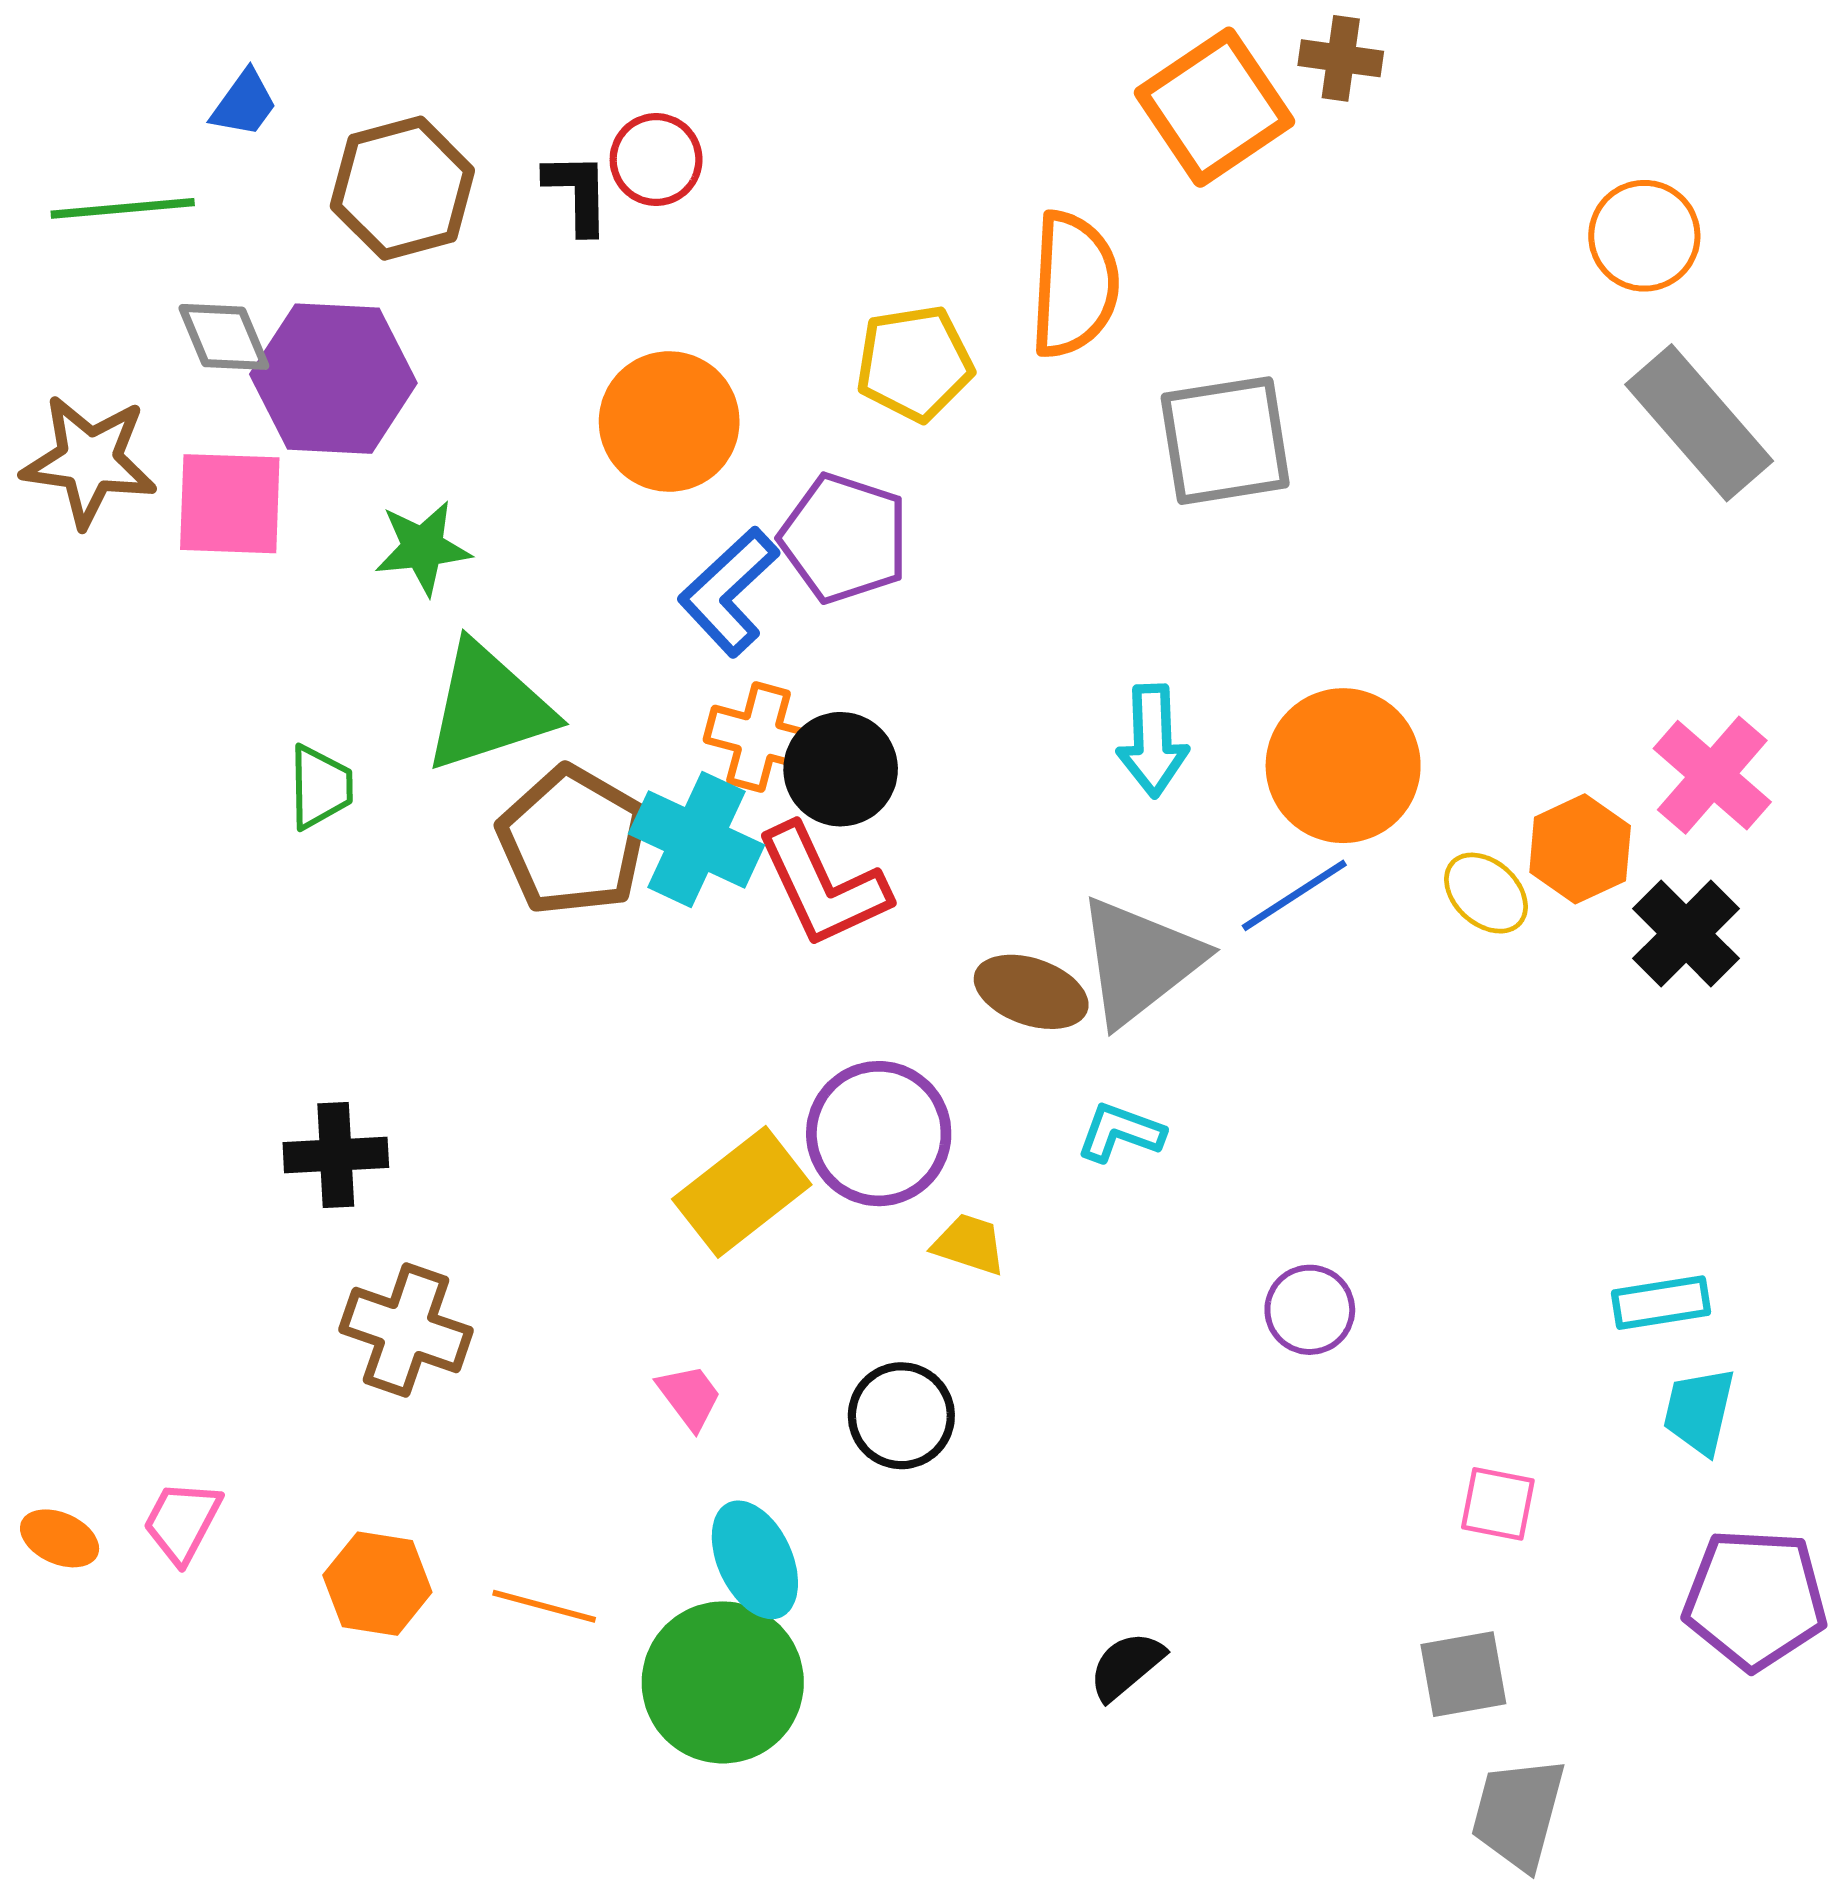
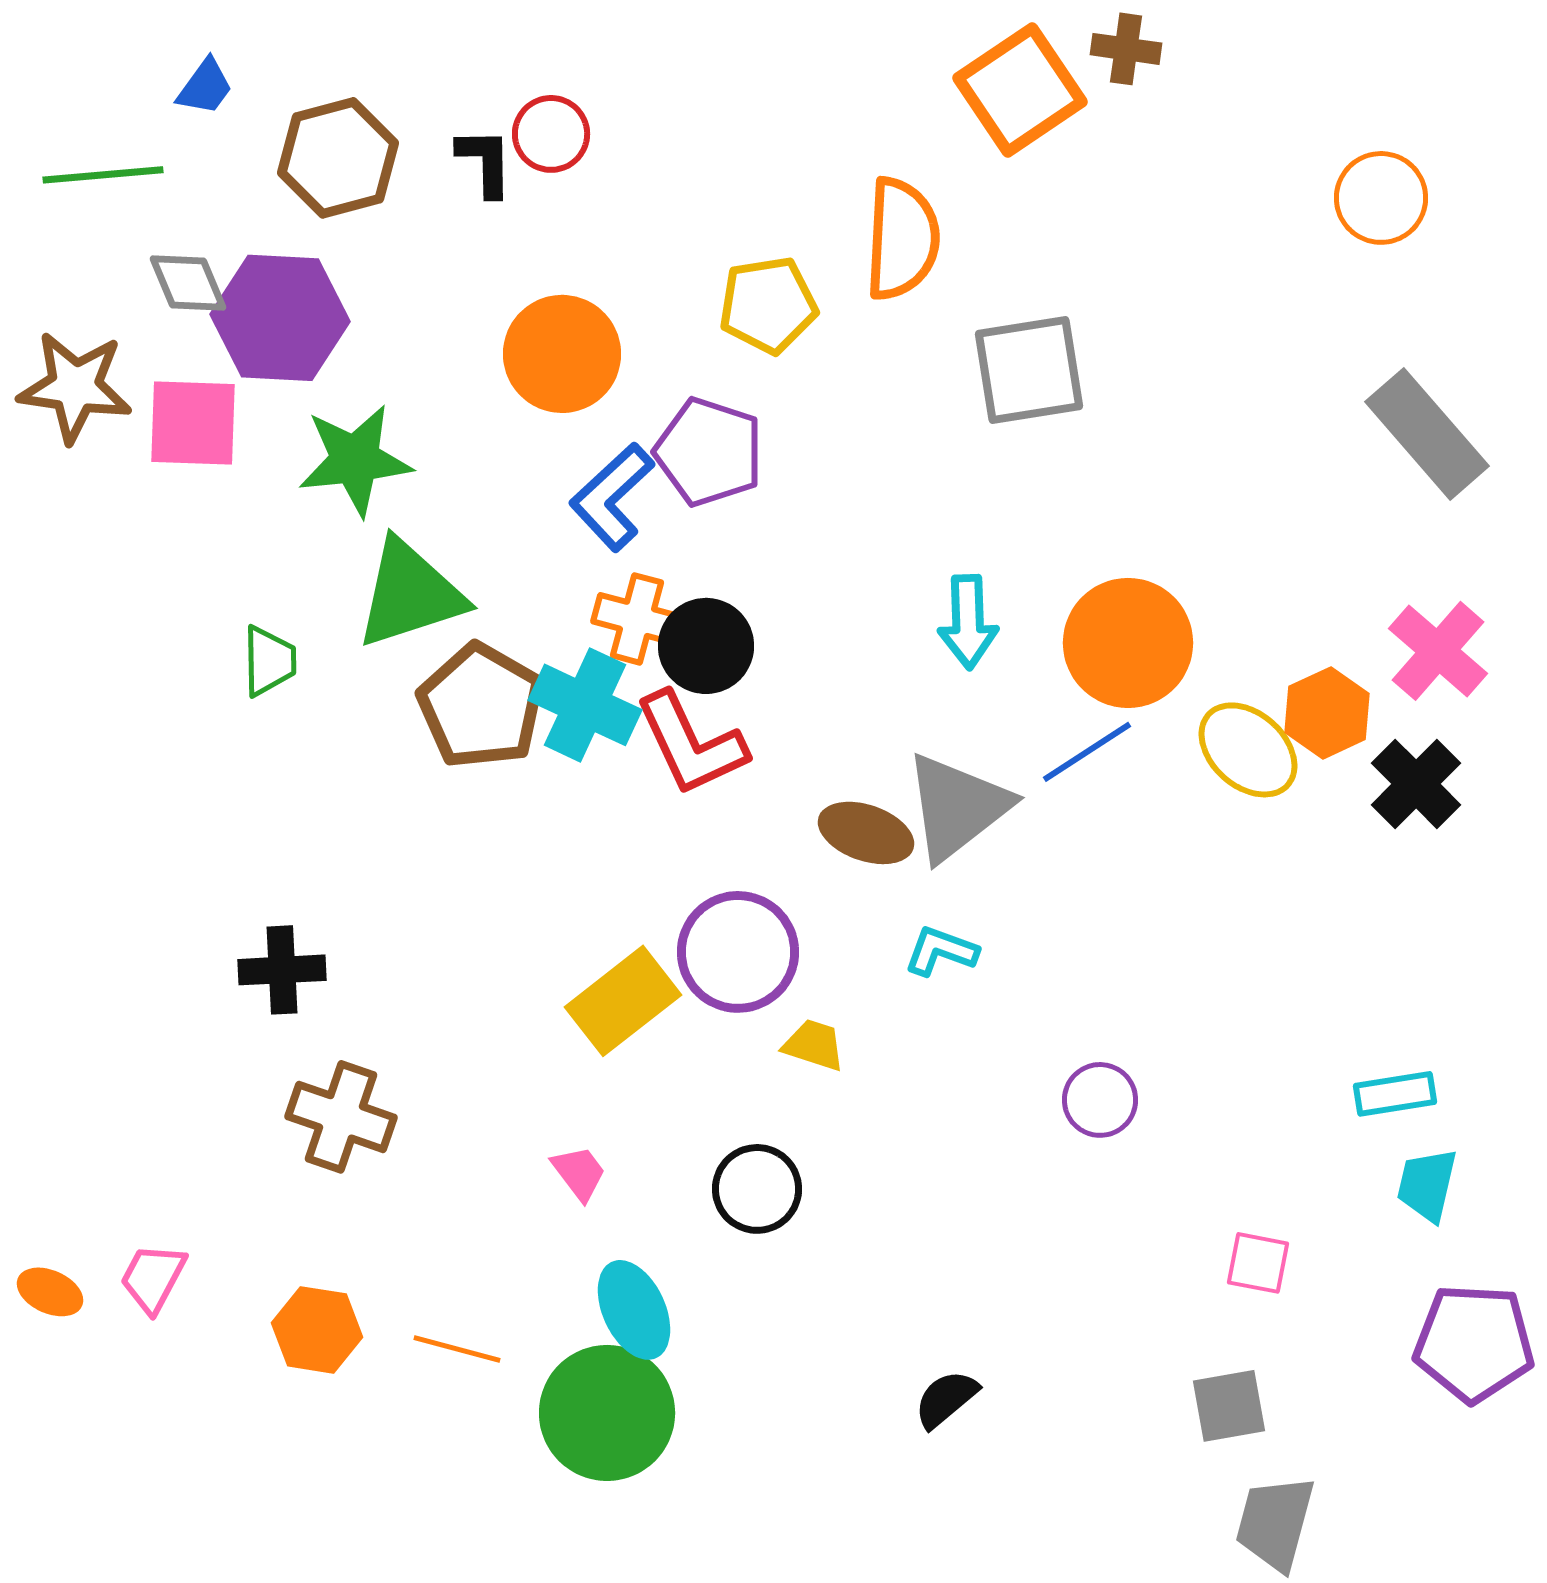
gray rectangle: (1699, 423) -> (1427, 434), moved
green star: (423, 548) -> (355, 460), size x1.4
yellow ellipse: (1486, 893) -> (1248, 750), size x1.4

